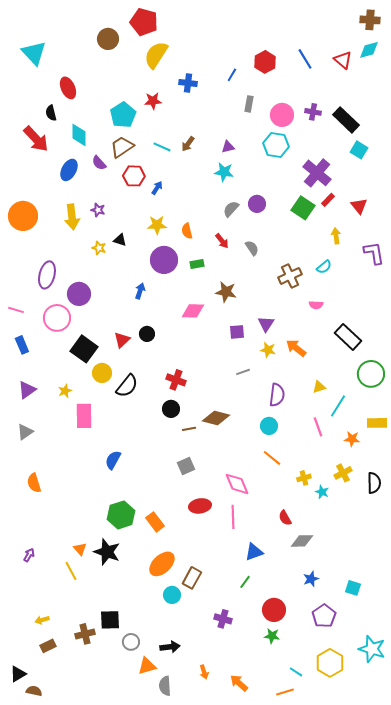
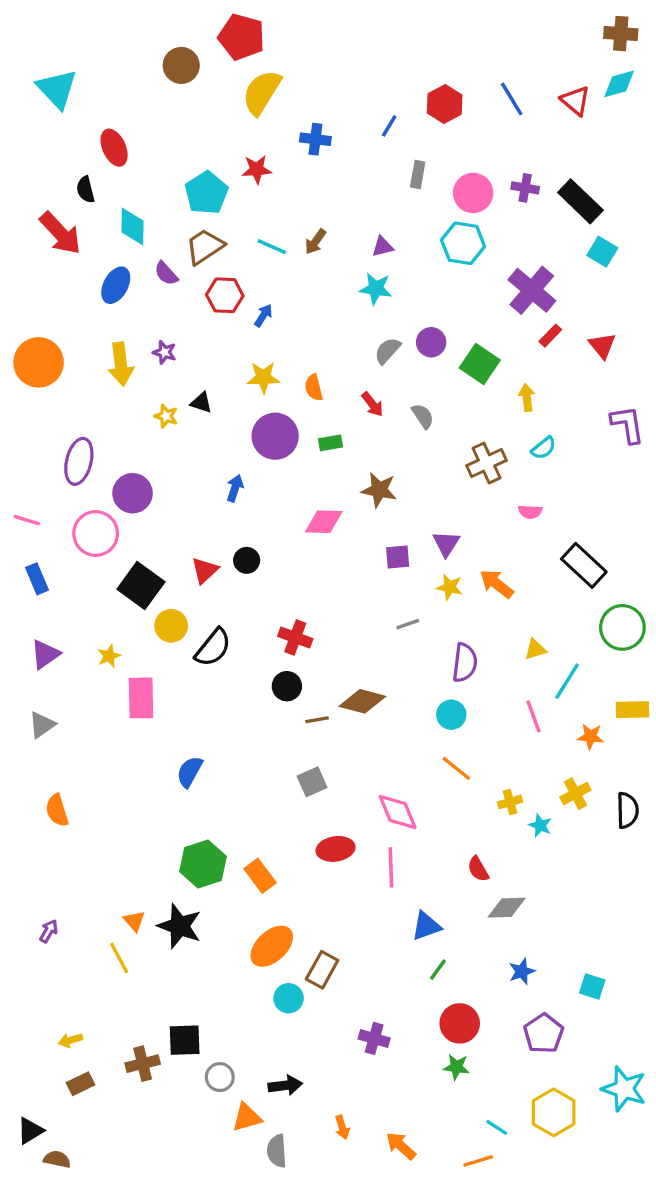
green square: (303, 208) -> (480, 364), moved
yellow arrow: (336, 236) -> (527, 398), moved
green line: (245, 582) -> (438, 970), moved

